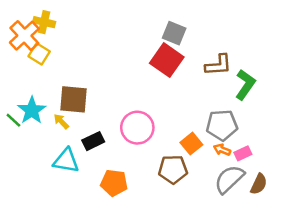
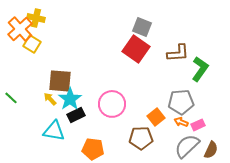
cyan star: (32, 110) -> (70, 99), moved

